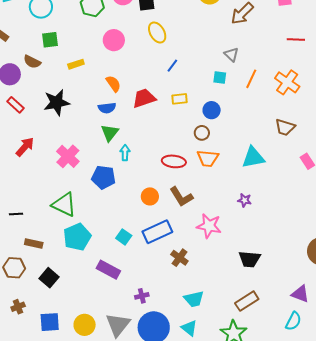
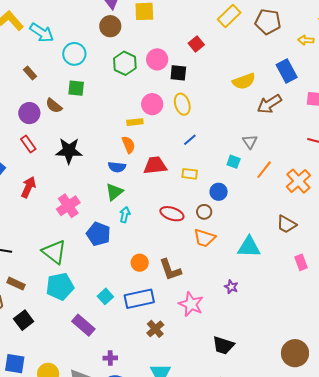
pink circle: (114, 40) -> (152, 104), moved
yellow rectangle: (76, 64) -> (135, 122), moved
red arrow: (25, 147) -> (28, 187), turned -30
red ellipse: (174, 161) -> (172, 214), moved

